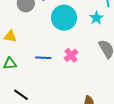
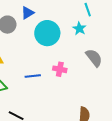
pink cross: (71, 55) -> (60, 69), turned -32

